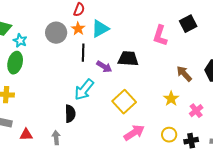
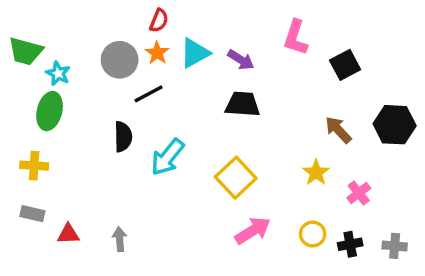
black square: (188, 24) -> (345, 65), moved
pink L-shape: (160, 36) -> (296, 38), moved
black line: (83, 53) -> (149, 94), moved, turned 60
purple arrow: (104, 67) -> (241, 60), moved
black semicircle: (70, 114) -> (123, 137), moved

